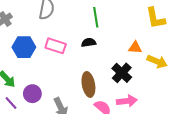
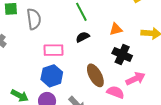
blue hexagon: (24, 47) -> (52, 76), moved
orange triangle: (135, 48) -> (116, 29), moved

